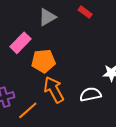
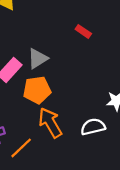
gray triangle: (47, 17) -> (38, 59), moved

